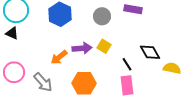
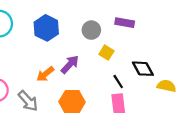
yellow square: (104, 46) -> (106, 53), moved
purple arrow: (82, 48) -> (70, 64), turned -42

